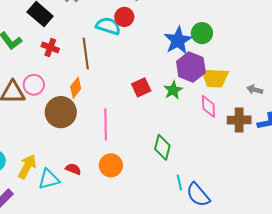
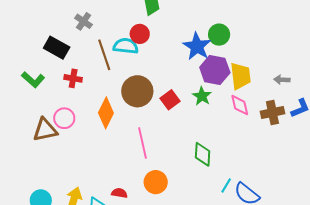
brown line: (86, 54) -> (104, 55), moved
yellow trapezoid: (215, 78) -> (240, 76), turned -88
orange diamond: (76, 88) -> (106, 113), size x1.4
brown circle: (61, 112) -> (137, 91), moved
cyan line: (179, 182) -> (226, 185), turned 56

